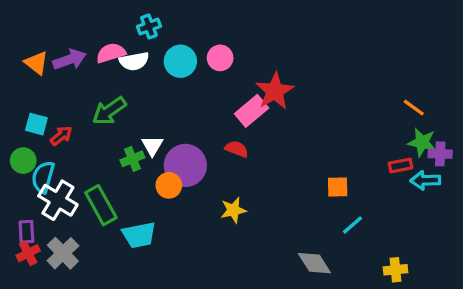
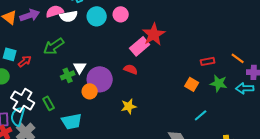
orange line: (414, 108) -> (238, 58), moved
green star: (422, 142) -> (219, 83), moved
red rectangle: (400, 165) -> (208, 61), moved
cyan semicircle: (43, 177) -> (18, 116), moved
orange square: (338, 187) -> (192, 84), moved, turned 32
green rectangle: (101, 205) -> (49, 103), size x0.6

